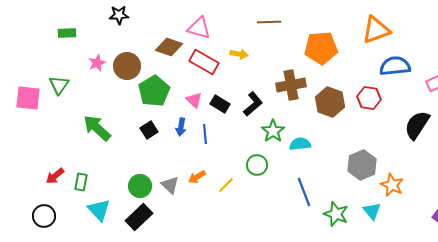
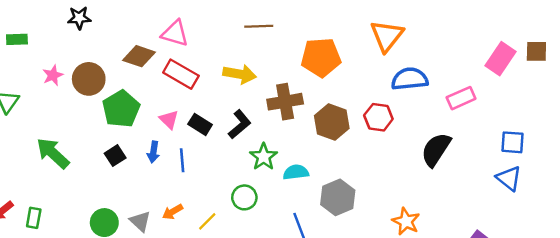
orange triangle: (376, 30) -> (387, 36), turned -32
yellow arrow: (239, 54) -> (240, 74), moved, size x1.5
gray hexagon: (362, 165) -> (338, 197), moved

